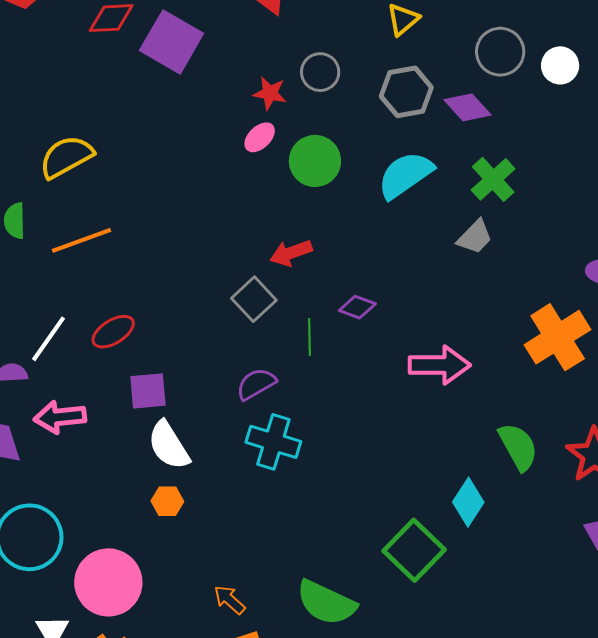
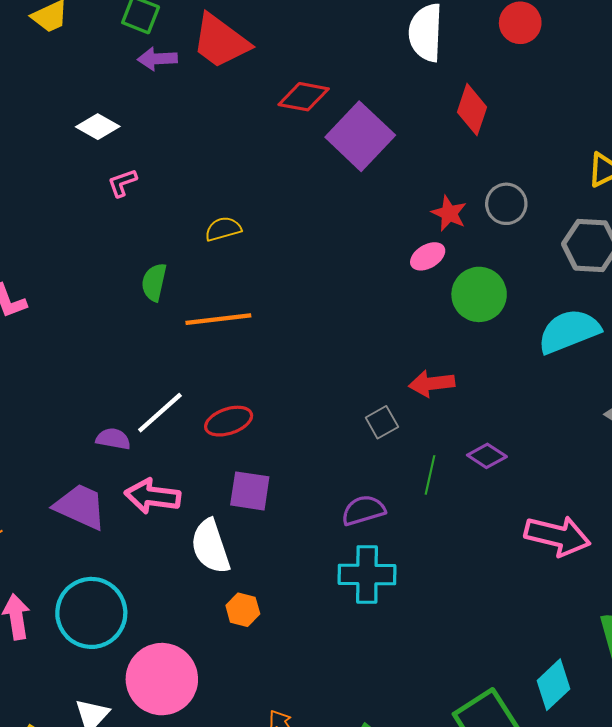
yellow semicircle: (66, 157) -> (223, 229), size x0.6
gray square: (254, 299) -> (382, 422), size x0.7
cyan cross: (273, 442) -> (367, 574), turned -30
white semicircle: (169, 445) -> (210, 546), moved

